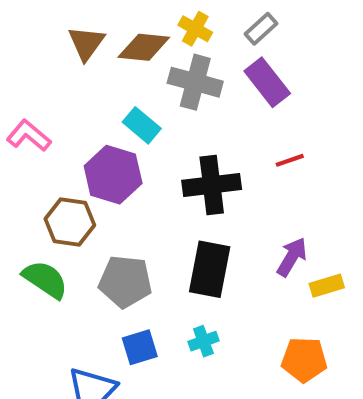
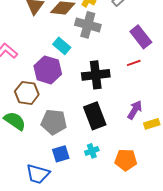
purple rectangle: (267, 82) -> (141, 37), moved
black rectangle: (210, 269) -> (95, 116), turned -32
orange pentagon: (304, 360) -> (126, 160), moved

